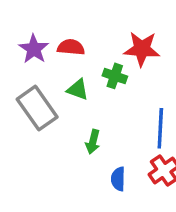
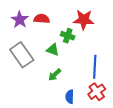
green triangle: (78, 89) -> (53, 50), moved
green arrow: (93, 142) -> (55, 75), turned 32

